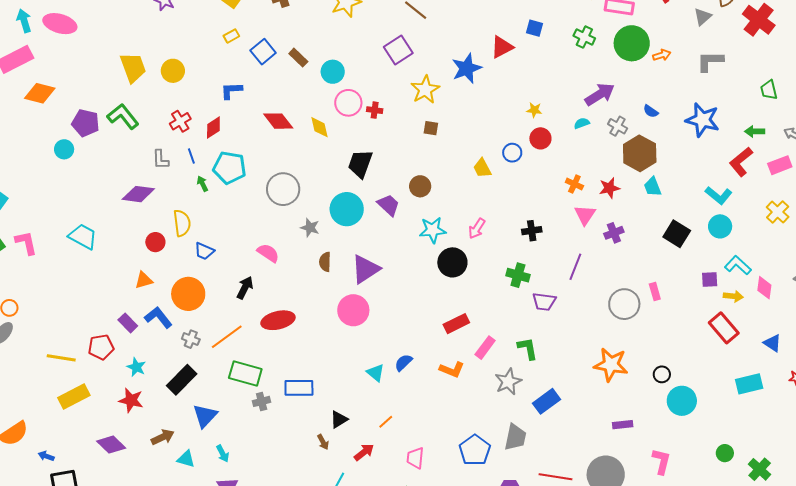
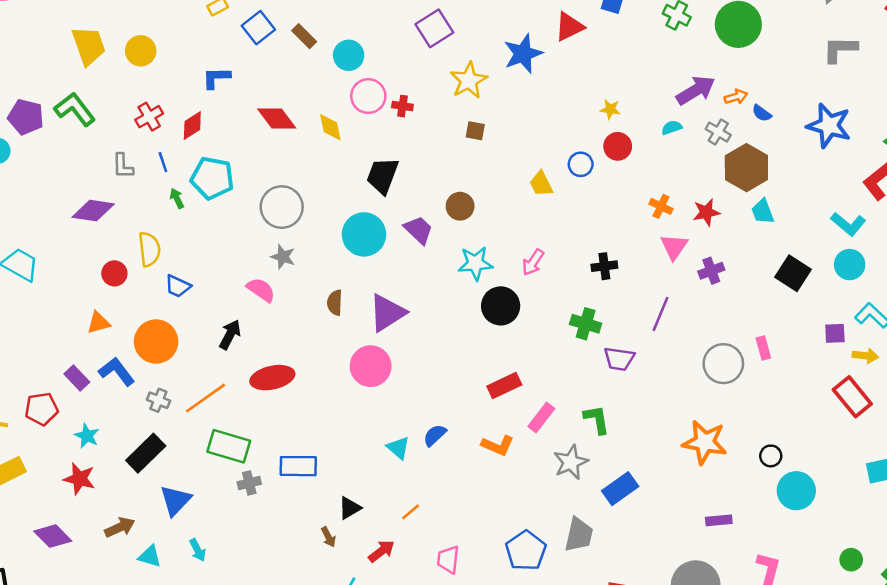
orange arrow: (662, 55) -> (736, 97), moved
gray star: (310, 228) -> (283, 257), moved

